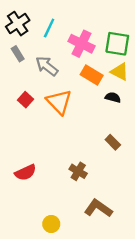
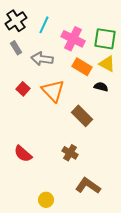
gray arrow: (47, 66) -> (42, 59), turned -30
brown rectangle: (113, 142) -> (82, 116), moved, size x1.5
red semicircle: (25, 172) -> (23, 154), turned 66

